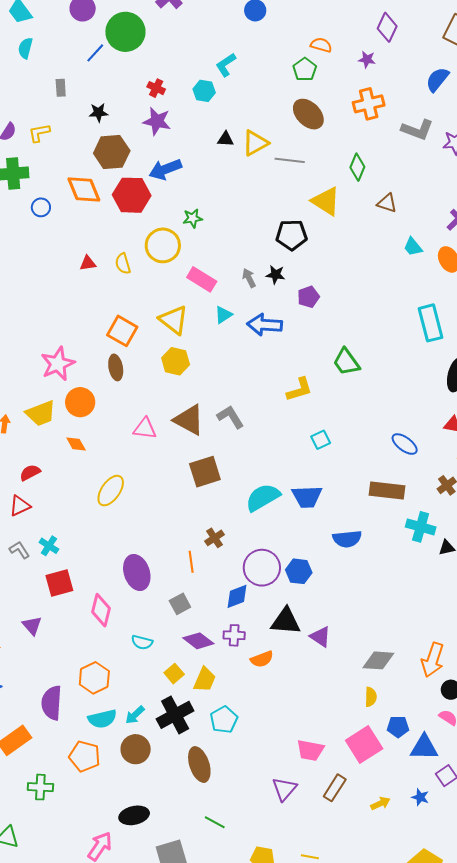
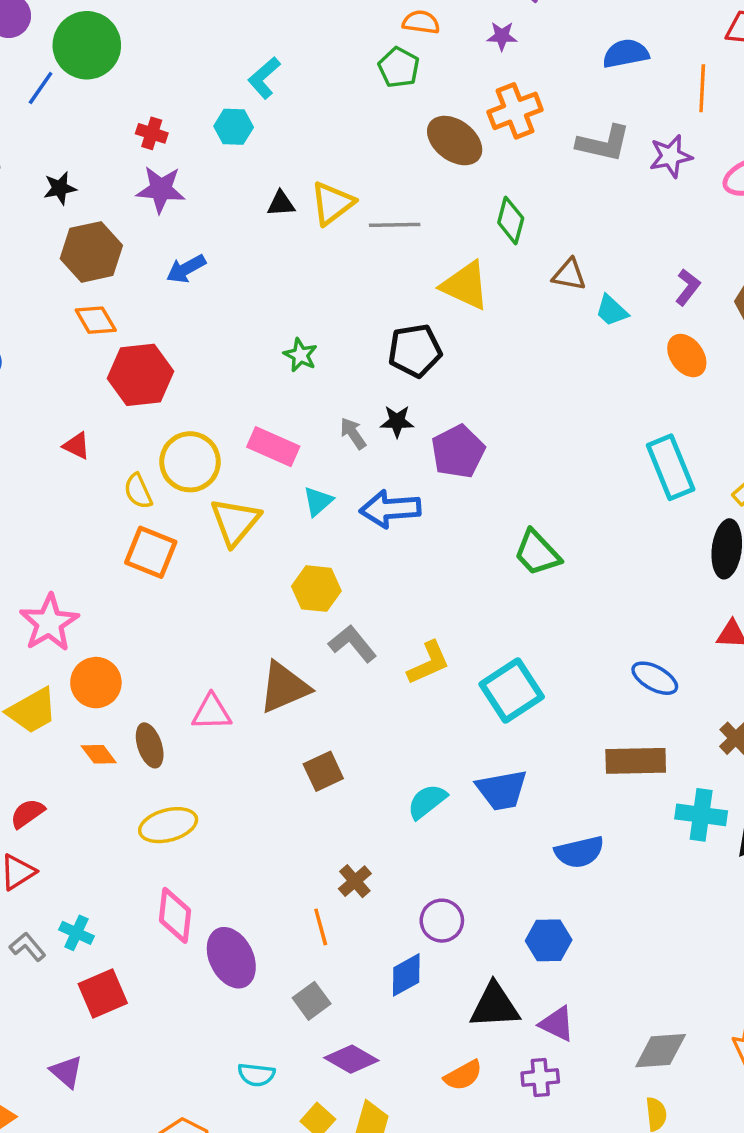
blue semicircle: (437, 79) -> (626, 54), turned 48
brown ellipse: (308, 114) -> (455, 141), moved
blue arrow: (165, 169) -> (186, 269), size x0.7
orange diamond: (84, 189) -> (96, 320), moved, size x0.7
red hexagon: (132, 195) -> (141, 375), moved
green star: (193, 218) -> (300, 355), moved, turned -30
yellow circle: (163, 245) -> (190, 462), moved
cyan trapezoid: (413, 247) -> (612, 311), moved
red triangle: (88, 263) -> (77, 446), turned 42
yellow semicircle: (123, 264) -> (138, 491), moved
purple pentagon: (308, 297) -> (458, 452), size x1.4
yellow triangle: (174, 320) -> (235, 522), turned 40
yellow hexagon: (176, 361) -> (316, 589), moved
brown ellipse: (116, 367) -> (150, 745), moved
yellow L-shape: (299, 389) -> (429, 663), moved
gray L-shape: (230, 417) -> (353, 644), moved
brown triangle: (189, 420) -> (284, 687), turned -44
cyan square: (321, 440) -> (512, 691), size x1.8
brown square: (205, 472) -> (323, 771), size x0.7
yellow ellipse: (111, 491) -> (168, 825), turned 48
cyan semicircle: (263, 497) -> (427, 801), size x0.7
purple circle: (262, 568) -> (442, 921), size x0.7
blue hexagon: (299, 571) -> (549, 940), moved
pink diamond: (101, 610) -> (175, 915), moved
purple cross: (234, 635) -> (540, 1077), moved

